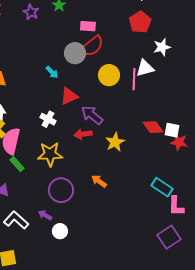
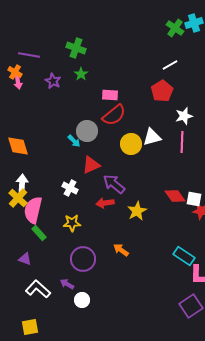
gray circle: (75, 53) -> (87, 131), moved
white triangle: (145, 68) -> (152, 137), moved
pink line: (134, 79) -> (182, 142), moved
yellow star: (50, 154) -> (72, 223), size x0.7

